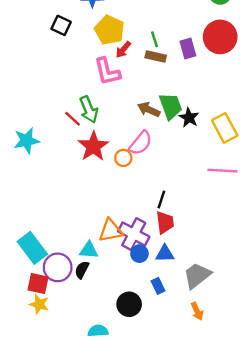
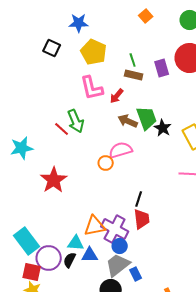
red arrow: (123, 50) -> (117, 96), moved
pink semicircle: (141, 143) -> (121, 150), turned -145
red star: (93, 146) -> (54, 180), moved
blue triangle: (165, 254) -> (90, 255), moved
gray trapezoid: (197, 275) -> (118, 265), moved

